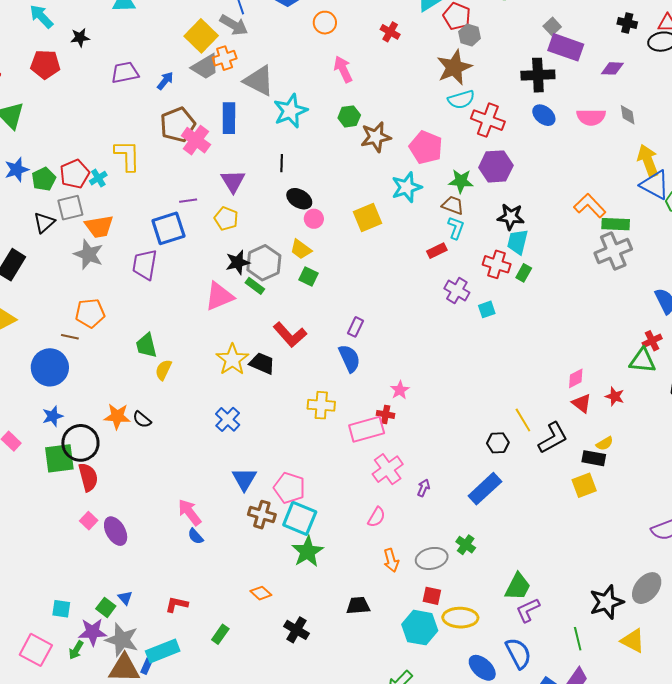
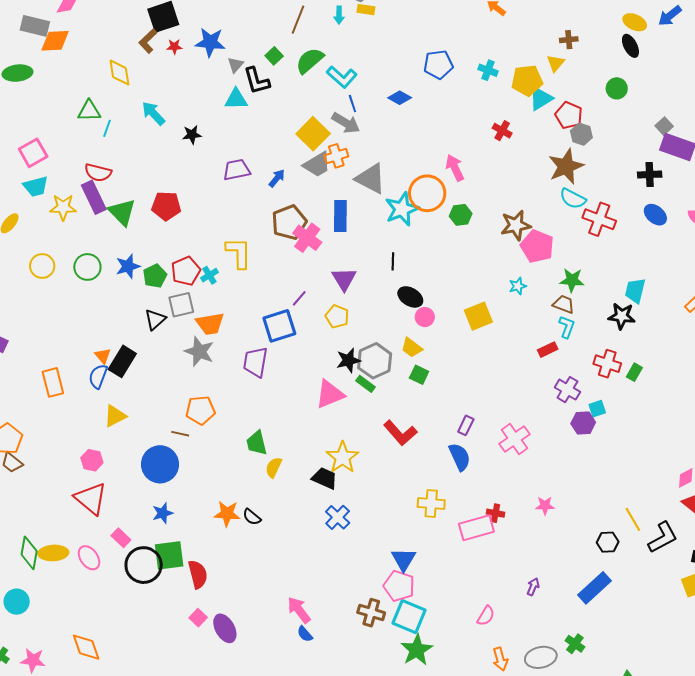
orange circle: (325, 23) -> (427, 193), moved, size x1.6
red pentagon: (45, 64) -> (166, 206), moved
black cross: (538, 75) -> (650, 175), size x0.7
cyan semicircle: (461, 100) -> (573, 199), turned 44
brown star: (376, 137) -> (516, 225), moved
purple hexagon: (496, 166) -> (583, 423), moved, size x0.7
cyan star: (407, 187) -> (518, 286), size x0.6
purple line: (188, 201) -> (299, 298), turned -42
cyan trapezoid: (518, 242) -> (635, 291), moved
black trapezoid: (262, 363) -> (325, 478), moved
pink star: (400, 390) -> (545, 506), moved, turned 30
black circle: (80, 443) -> (144, 565), moved
pink cross: (388, 469) -> (514, 439), moved
blue triangle: (244, 479) -> (404, 559), moved

